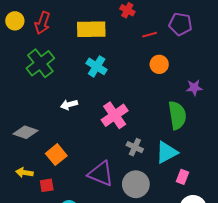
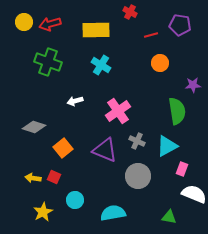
red arrow: (42, 23) -> (50, 24), turned 55
green cross: (40, 63) -> (48, 62), turned -32
yellow arrow: (24, 173) -> (33, 178), moved
purple triangle: (101, 174) -> (105, 150), moved
red square: (47, 185) -> (54, 177), turned 32

